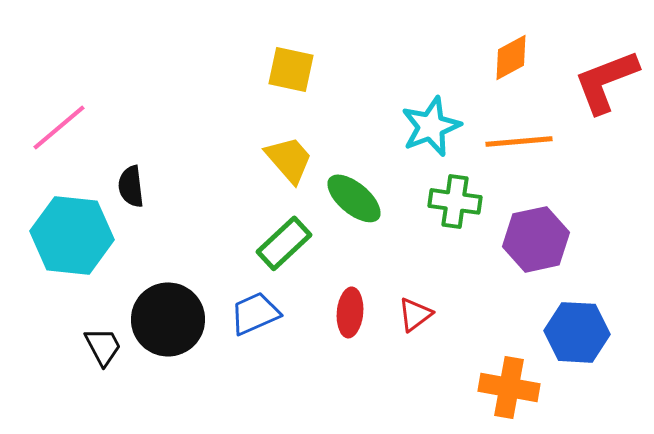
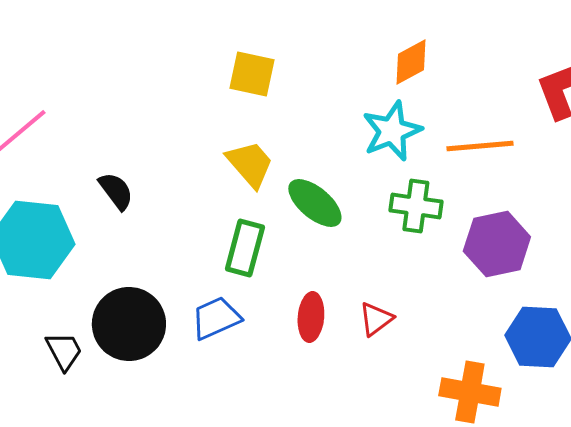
orange diamond: (511, 57) -> (411, 62), moved
black semicircle: (131, 186) -> (116, 191), moved, turned 150
green rectangle: (284, 243) -> (245, 248), turned -32

